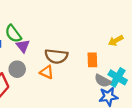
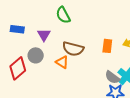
green semicircle: (13, 34) -> (63, 15), moved
orange rectangle: (92, 60) -> (107, 46), moved

